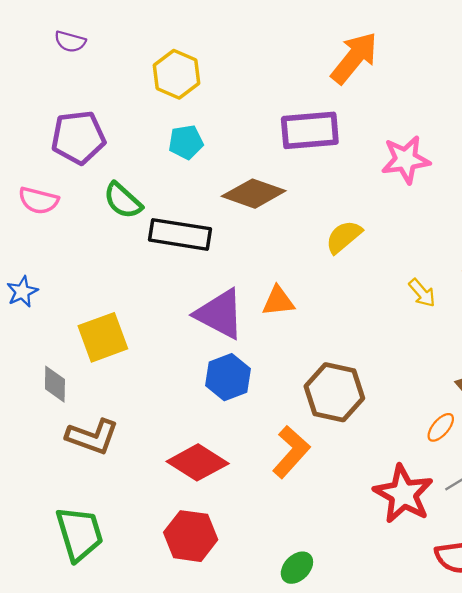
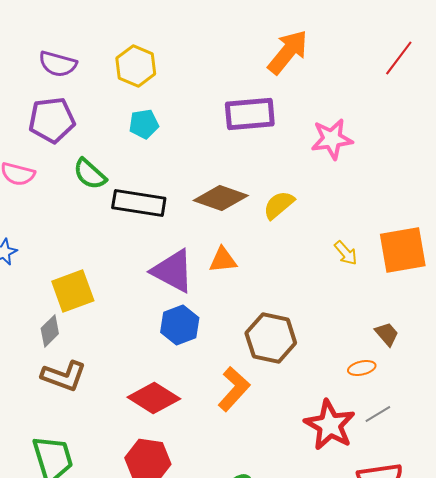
purple semicircle: (70, 42) -> (58, 64), moved, size x1.4
brown diamond: (254, 194) -> (221, 198), moved
gray diamond: (55, 384) -> (50, 331), moved, turned 44
orange ellipse: (441, 427) -> (362, 368), turned 36

